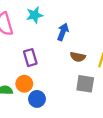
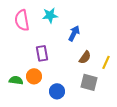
brown semicircle: (78, 57) -> (85, 57), turned -72
blue circle: (37, 99) -> (57, 91), moved

